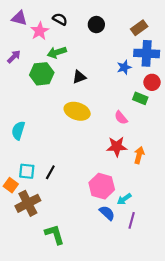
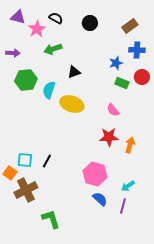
blue cross: (147, 53) -> (137, 50), size x0.7
purple arrow: (14, 57) -> (13, 53), turned 48
green hexagon: (42, 74) -> (26, 80), moved
green rectangle: (140, 98) -> (122, 83), moved
cyan semicircle: (18, 130) -> (49, 90), moved
cyan arrow: (124, 199) -> (128, 186), moved

